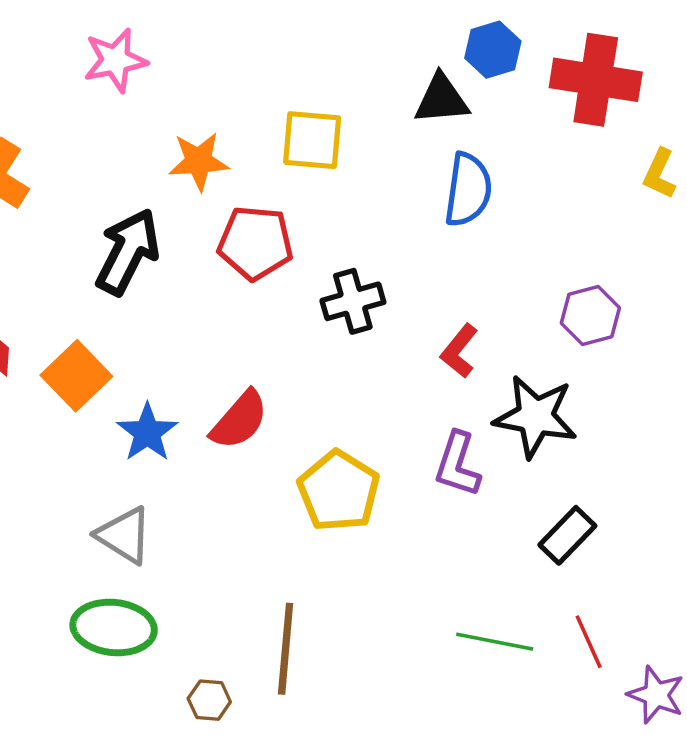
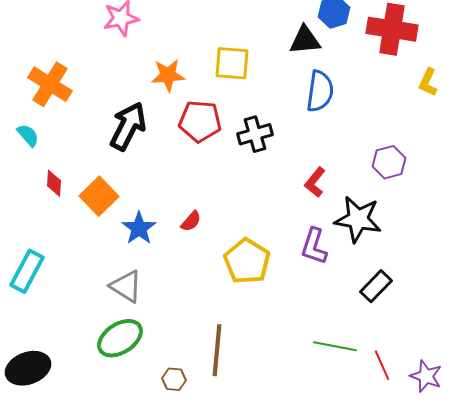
black cross: (353, 301) -> (255, 134), moved
red semicircle: (239, 420) -> (191, 221), size x0.6
green ellipse: (114, 627) -> (120, 338), turned -39
red line: (589, 642) -> (382, 365), moved

